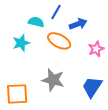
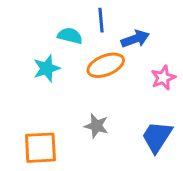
blue line: (56, 12) -> (101, 20), turned -35
orange ellipse: (59, 41) -> (106, 65), turned -50
gray star: (53, 80) -> (96, 126), size x0.7

